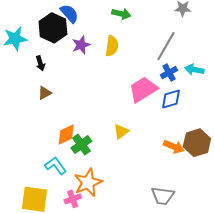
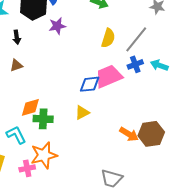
yellow semicircle: (112, 46) -> (108, 38), moved
blue diamond: (171, 99) -> (90, 84), moved
green cross: (81, 145) -> (43, 119), turned 30

